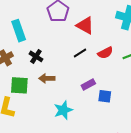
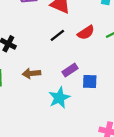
brown arrow: (47, 78) -> (31, 73), moved
cyan star: (63, 110) -> (59, 98), moved

